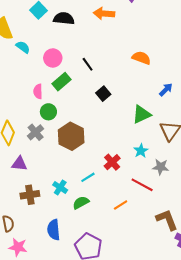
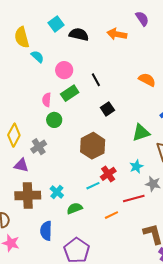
gray cross: (36, 132) -> (39, 147), moved
brown hexagon: (71, 136) -> (93, 146), moved
cyan line: (88, 177) -> (93, 186), moved
red line: (142, 185) -> (134, 198), turned -50
brown cross: (30, 195) -> (28, 195), size x1.4

